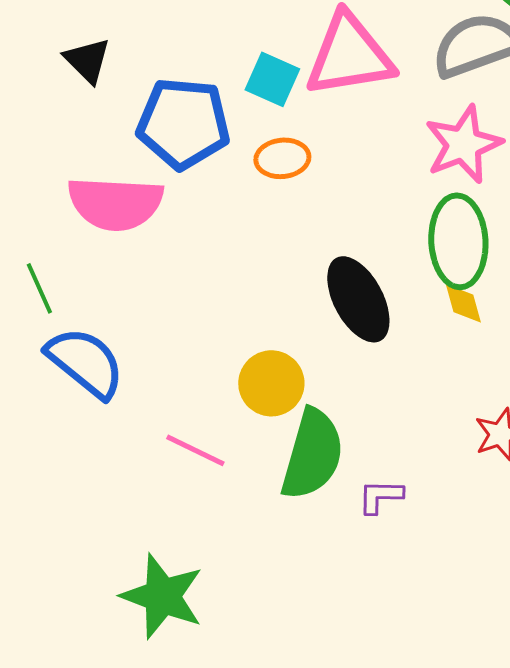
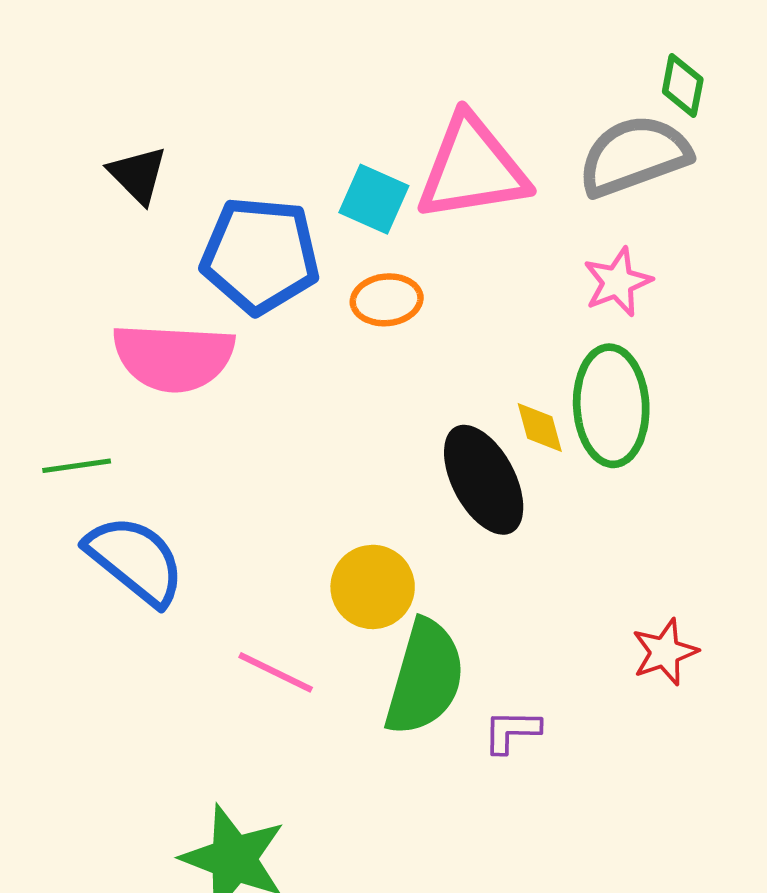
pink star: (463, 144) -> (618, 282), size x0.7
green line: (39, 288) -> (77, 466), turned -74
yellow diamond: (463, 303) -> (540, 427), moved

